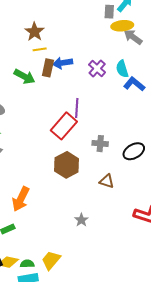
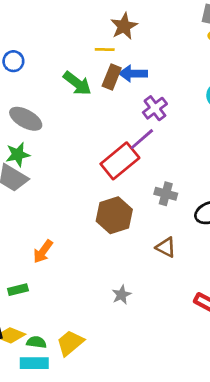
brown star: (34, 32) -> (124, 26), moved
purple cross: (97, 69) -> (155, 108), moved
purple line: (77, 108) -> (142, 139), turned 36
orange arrow: (21, 199) -> (43, 251), size x0.7

